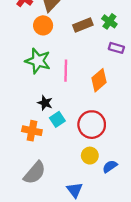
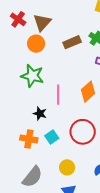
pink line: (66, 71) -> (58, 95), moved
cyan square: (57, 119) -> (52, 137), moved
yellow circle: (90, 156) -> (67, 167), moved

